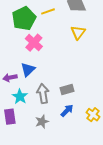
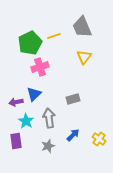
pink cross: (34, 43) -> (40, 67), turned 30
gray rectangle: (67, 90) -> (73, 99), moved

